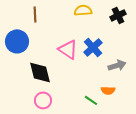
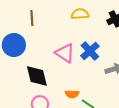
orange semicircle: (108, 90) -> (72, 94), moved

